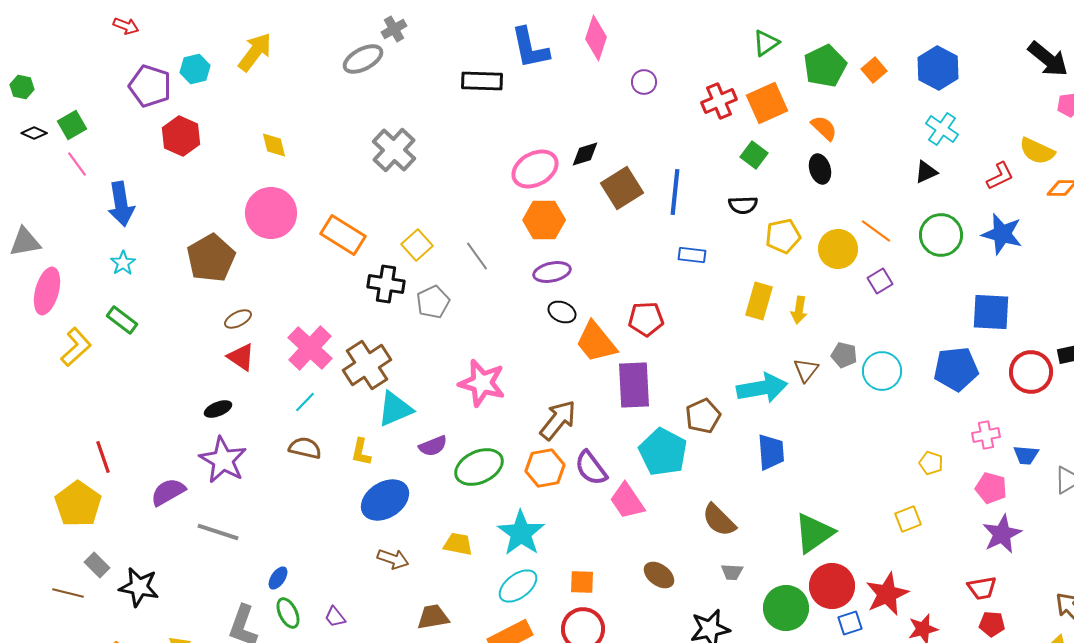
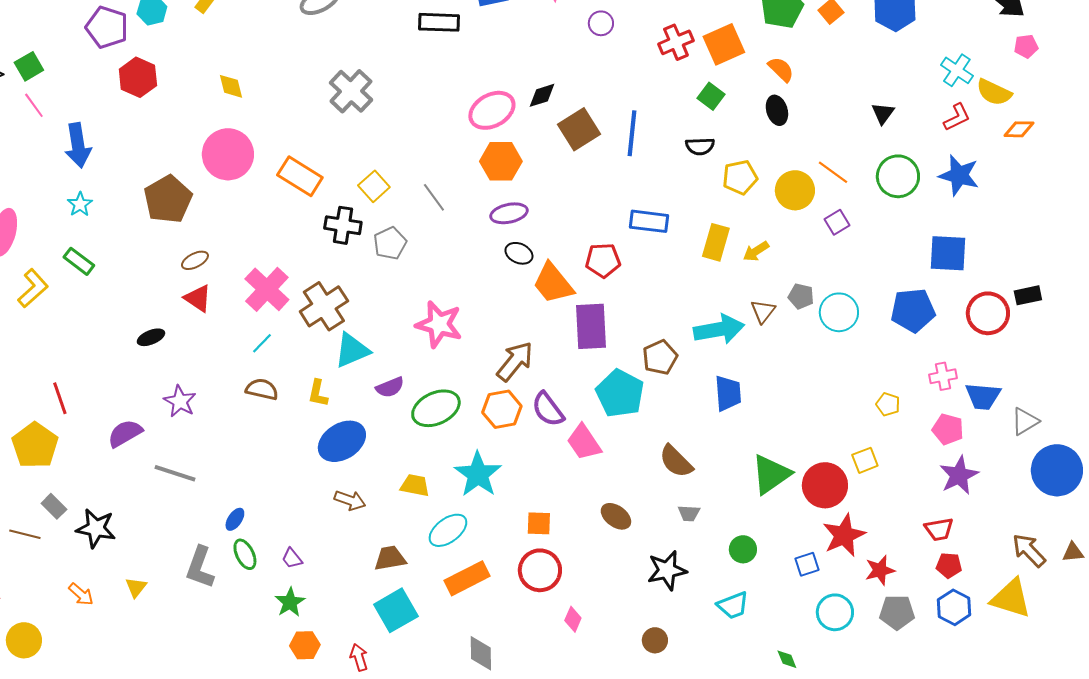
cyan cross: (942, 129) -> (957, 70), moved
black triangle: (926, 172) -> (883, 113), turned -30
blue rectangle: (692, 255) -> (649, 221), moved, size x1.4
yellow arrow: (799, 310) -> (756, 251), turned 48
black ellipse: (218, 409) -> (151, 337), moved
blue trapezoid: (1026, 455) -> (983, 396), size x1.4
purple star: (223, 460) -> (180, 401), size x0.7
cyan ellipse: (518, 586) -> (448, 530), moved
red circle: (832, 586) -> (825, 485), moved
green circle: (786, 608) -> (743, 549), size x0.6

